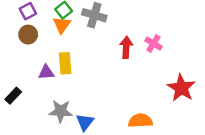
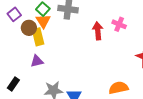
brown circle: (28, 35) -> (29, 28), moved
yellow rectangle: (65, 63) -> (38, 37), moved

